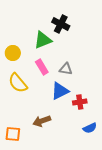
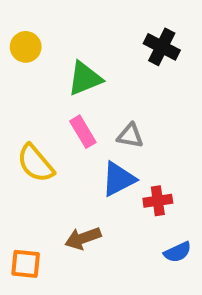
black cross: (61, 24) -> (162, 47), moved
yellow circle: (13, 53) -> (26, 47), moved

